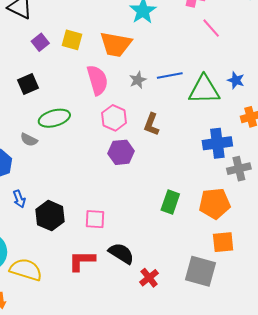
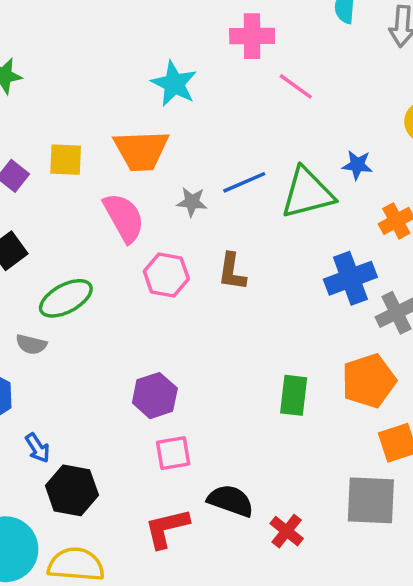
gray star: (138, 80) -> (192, 202), turned -30
purple hexagon: (121, 152) -> (155, 396), moved
black hexagon: (50, 216) -> (72, 490), moved

